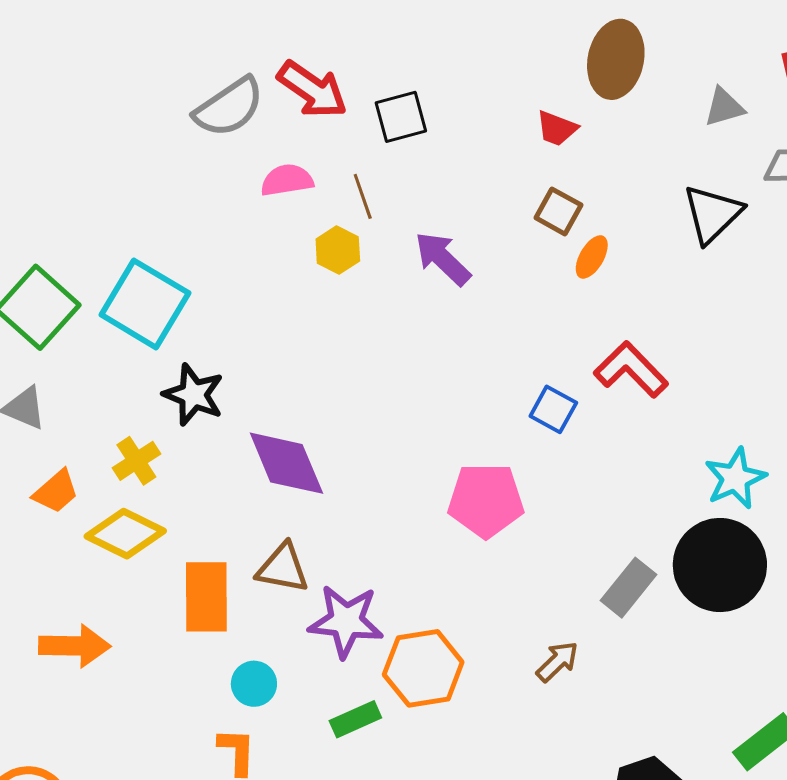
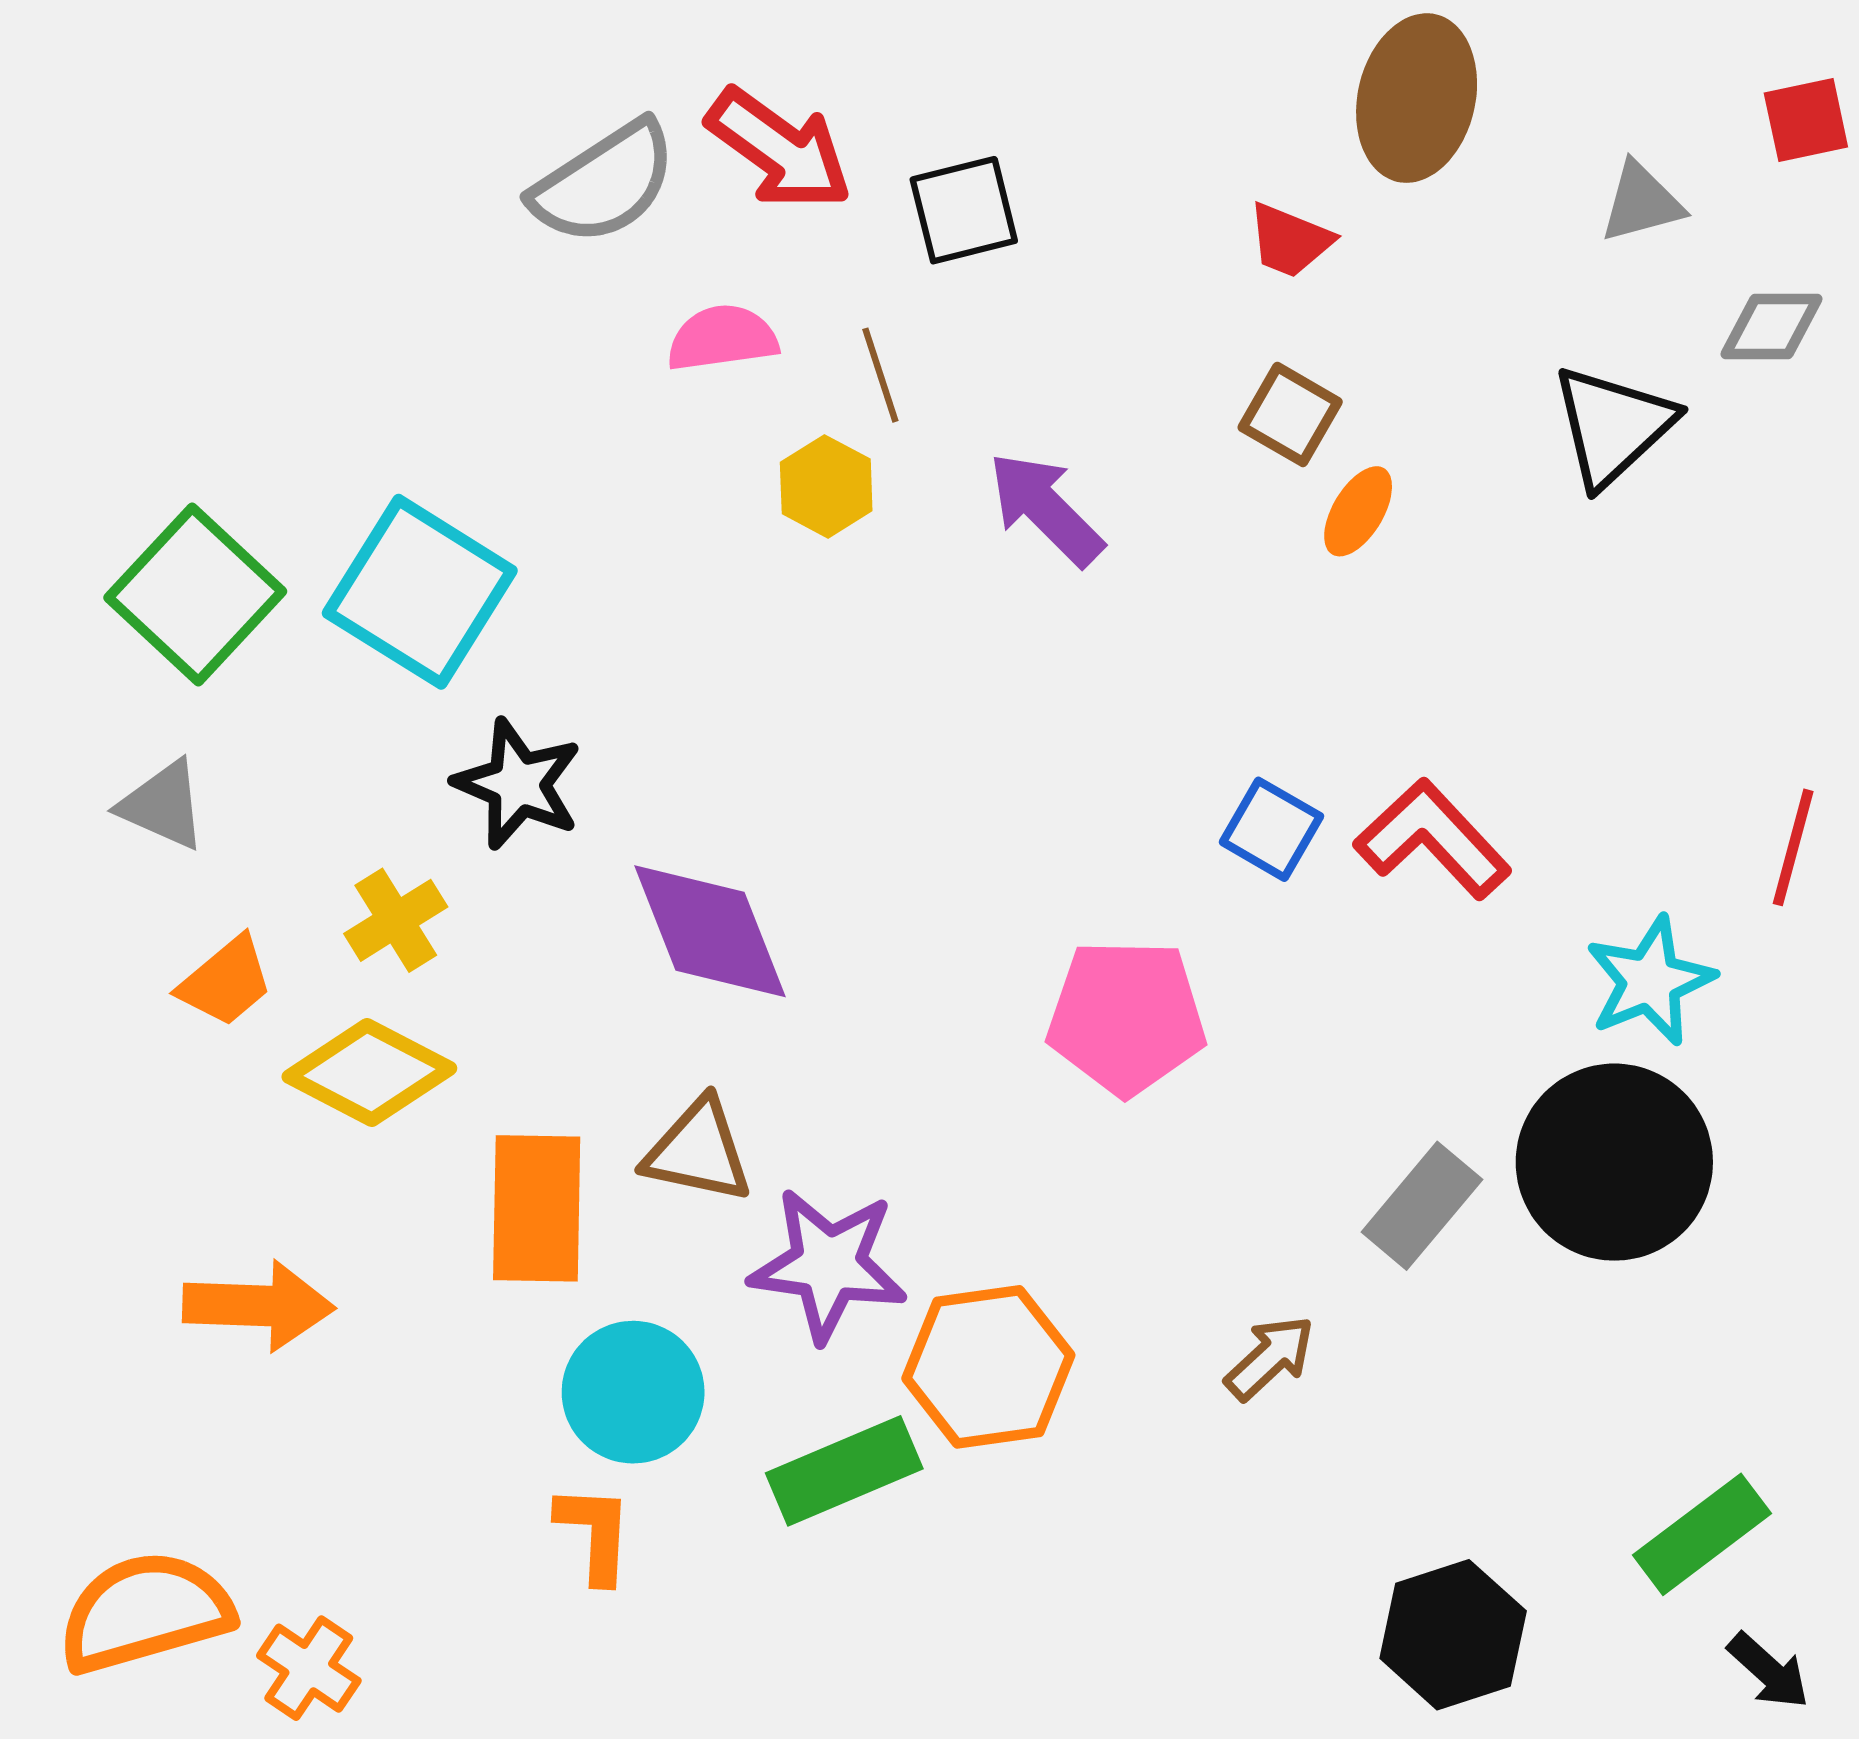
red L-shape: (631, 370) -> (1433, 839), moved
cyan circle: (254, 684) -> (633, 1392), size x1.5
green rectangle: (355, 719) -> (844, 1471), size x1.4

